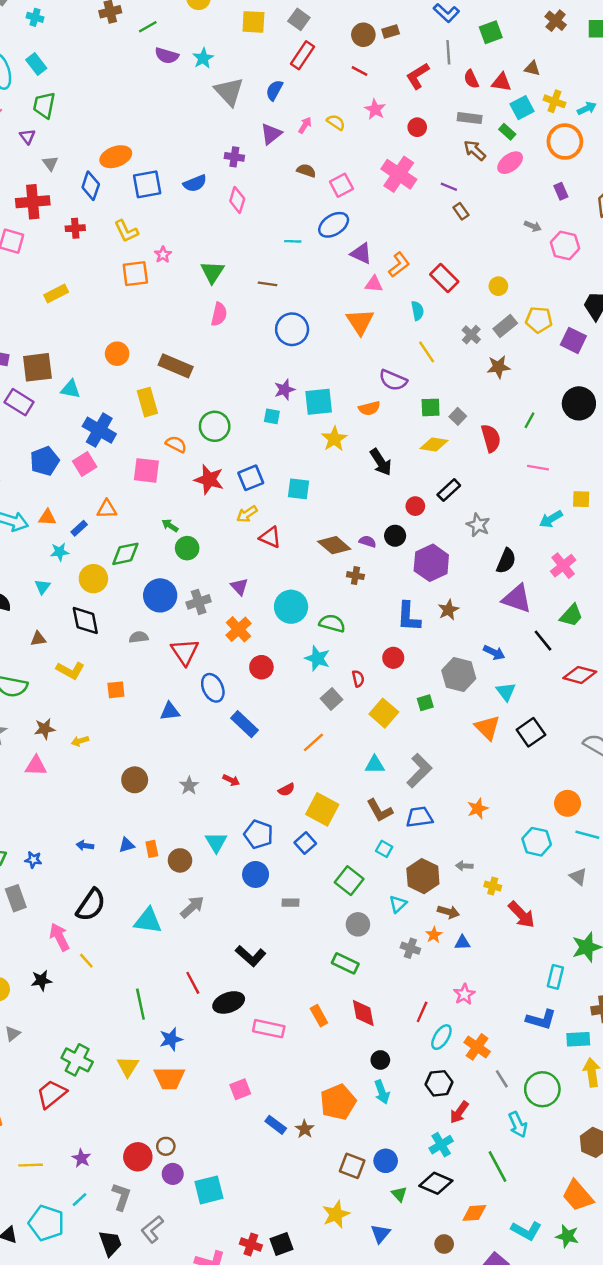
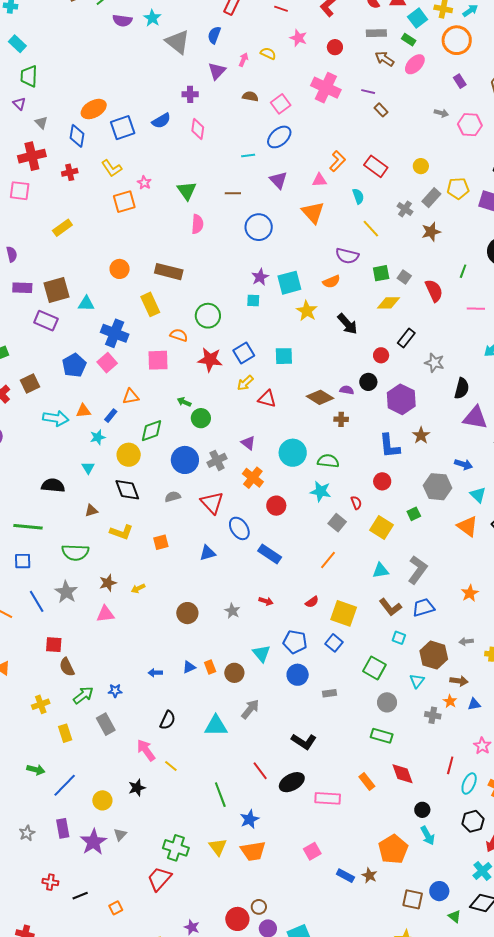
purple triangle: (361, 253) -> (278, 180), moved, turned 30
black semicircle: (91, 905) -> (168, 720), size x0.7

